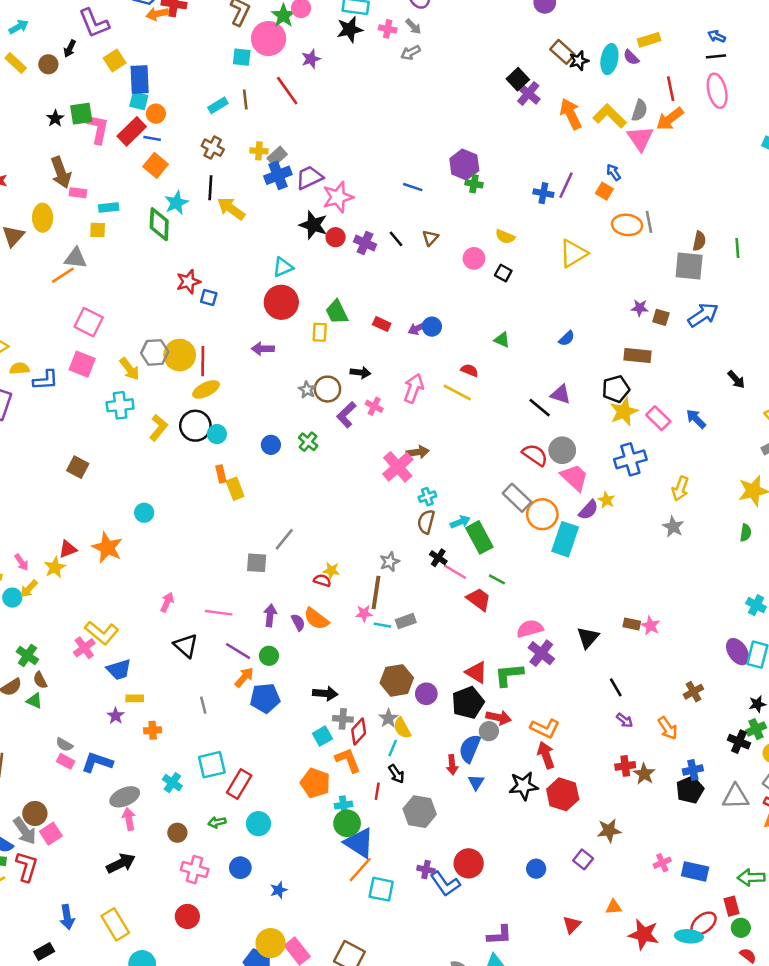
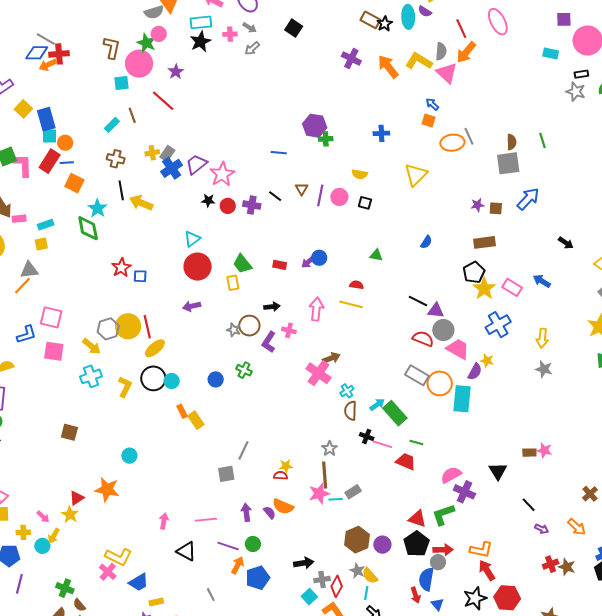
black square: (518, 79) -> (294, 28), moved
purple line: (566, 185) -> (320, 195), moved
black star: (313, 225) -> (208, 200), size x0.6
blue L-shape: (46, 380) -> (26, 334), moved
purple triangle: (561, 394) -> (436, 311), moved
pink star: (364, 613) -> (319, 494), size x1.5

